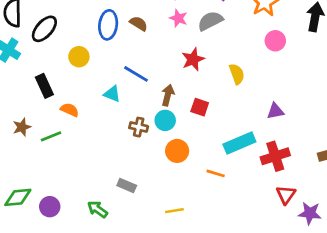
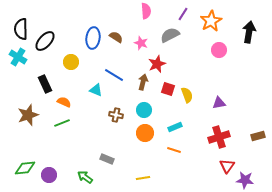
pink star: (178, 18) -> (141, 43), moved
yellow semicircle: (237, 74) -> (187, 95), moved
brown arrow: (168, 95) -> (143, 82), moved
red square: (200, 107) -> (168, 89), moved
cyan circle: (165, 120) -> (144, 110), moved
brown star: (22, 127) -> (28, 115), size x1.5
green line: (51, 136) -> (62, 123), moved
cyan rectangle: (239, 143) -> (175, 127), moved, size x0.6

